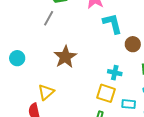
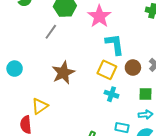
yellow square: (106, 93) -> (107, 70), moved

